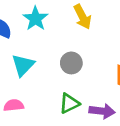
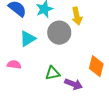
gray circle: (71, 63) -> (59, 33), moved, size x1.5

